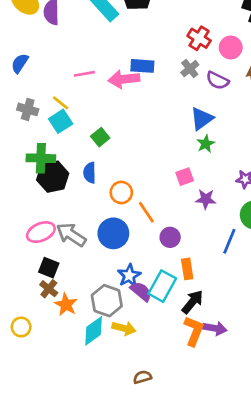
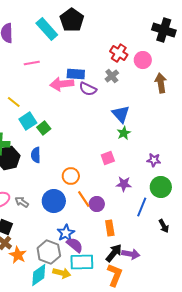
pink line: (84, 74) -> (32, 63), moved
purple semicircle: (218, 80) -> (88, 89), moved
blue triangle: (202, 119) -> (121, 114), turned -36
cyan square: (61, 121) -> (28, 121), moved
orange circle: (121, 192) -> (71, 176), moved
purple star: (206, 199) -> (124, 184), moved
orange line: (146, 212) -> (84, 199), moved
gray arrow: (71, 235) -> (22, 202), size x0.6
cyan rectangle: (162, 286) -> (82, 262), moved, turned 60
purple arrow: (215, 328) -> (131, 254), moved

